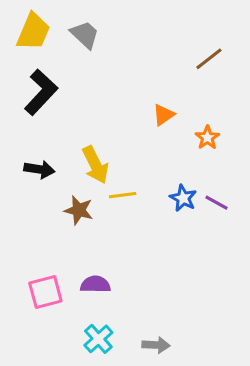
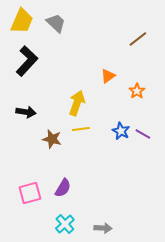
yellow arrow: (95, 165) -> (77, 103), moved, turned -135
purple semicircle: (95, 284) -> (63, 188), turned 120

